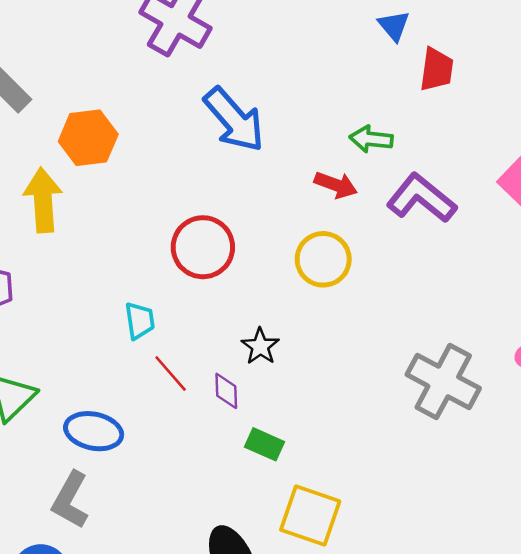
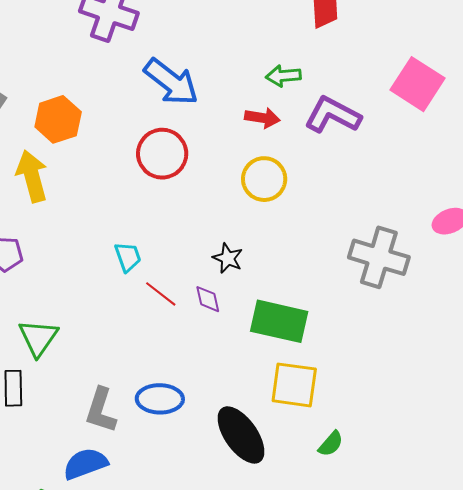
red circle: (203, 247) -> (162, 154), moved
blue ellipse: (94, 431) -> (160, 399), moved
green rectangle: (264, 444) -> (279, 321), moved, size x1.8

